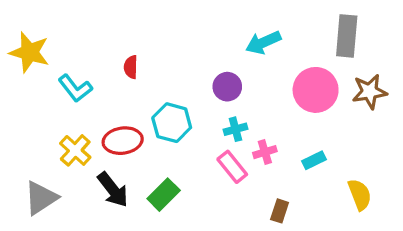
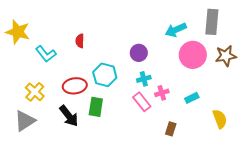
cyan arrow: (263, 43) -> (176, 30), moved
yellow cross: (75, 150) -> (35, 92), moved
green rectangle: (164, 195) -> (96, 107), moved, turned -36

